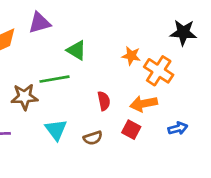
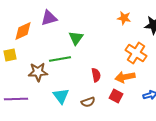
green triangle: (76, 50) -> (76, 38), turned 35
orange star: (131, 56) -> (124, 18), moved

